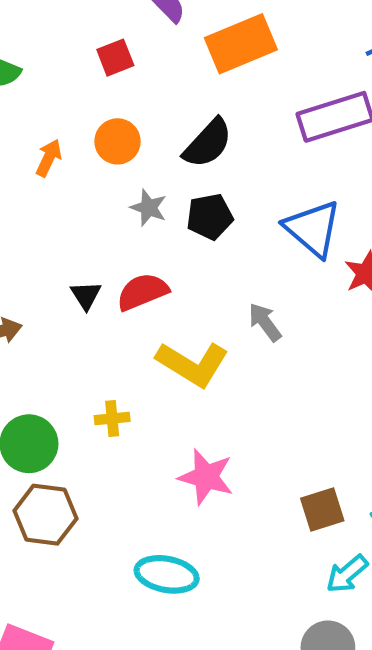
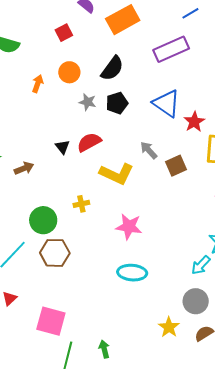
brown square: (322, 509) -> (176, 166), moved
cyan ellipse: (167, 574) -> (132, 273), moved

